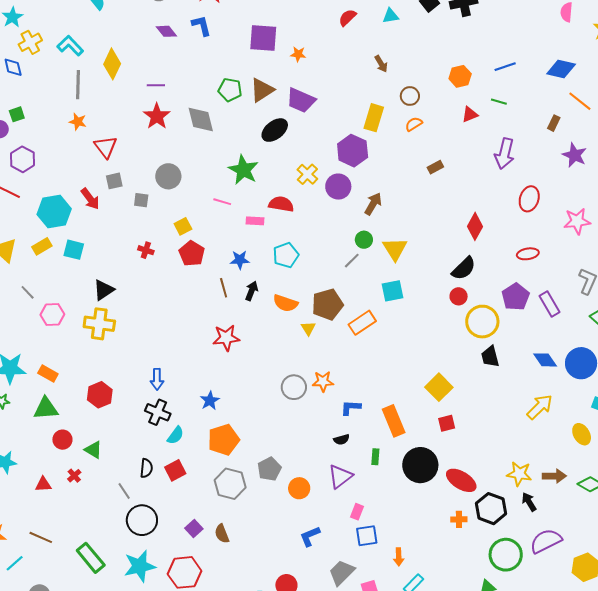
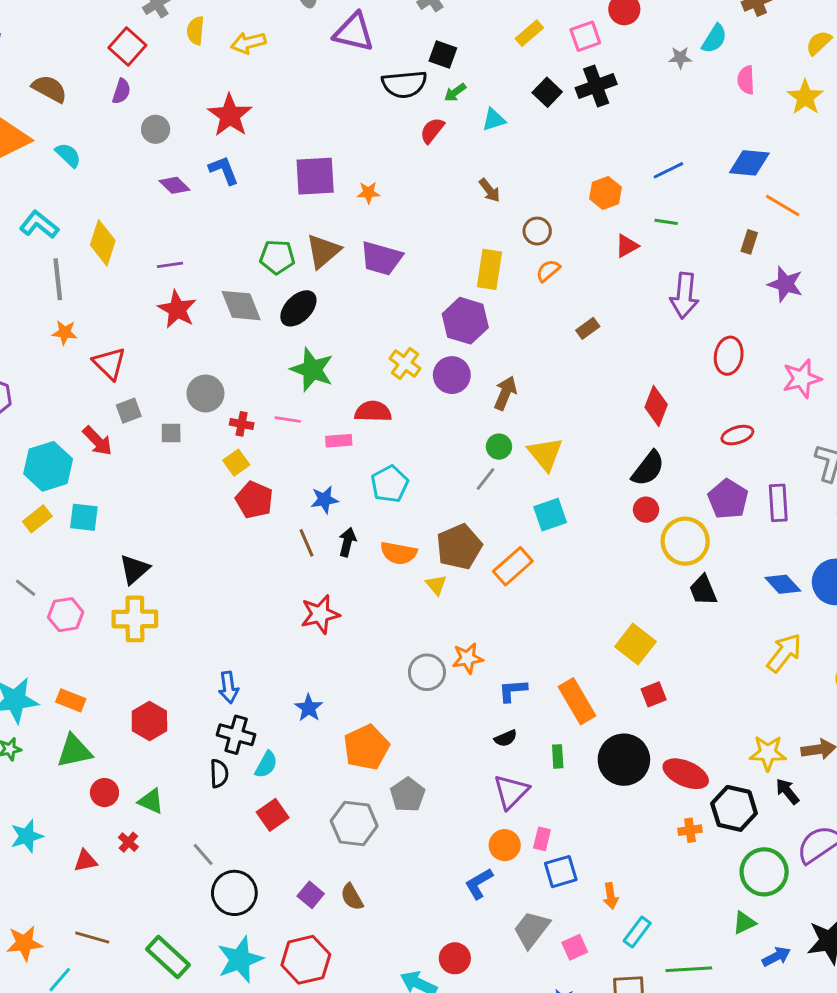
black ellipse: (275, 130) -> (298, 308), moved
red cross: (146, 250) -> (242, 424), moved
purple rectangle: (549, 304) -> (778, 503), turned 35
orange pentagon: (224, 440) -> (366, 747), moved
black semicircle: (146, 468) -> (219, 773), moved
orange circle: (299, 488) -> (505, 845), moved

